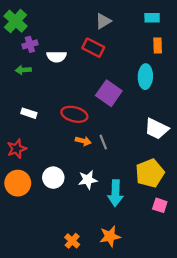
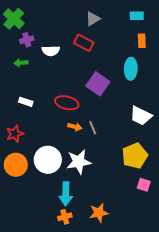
white circle: (53, 178) -> (48, 160), size x1.4
white star: (88, 180) -> (79, 162), size x1.4
cyan arrow: (115, 193) -> (66, 194), moved
orange cross: (72, 241) -> (65, 217), turned 32

